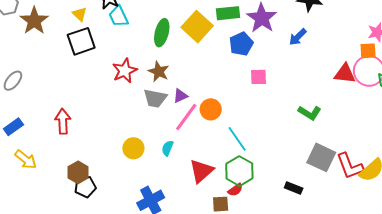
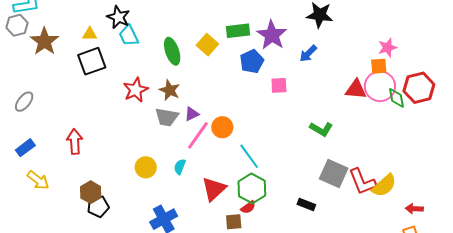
yellow triangle: (80, 14) -> (90, 34), turned -42
yellow square: (197, 27) -> (207, 45), size x0.7
green ellipse: (162, 33) -> (172, 51), turned -32
pink square: (258, 77) -> (279, 85), moved

